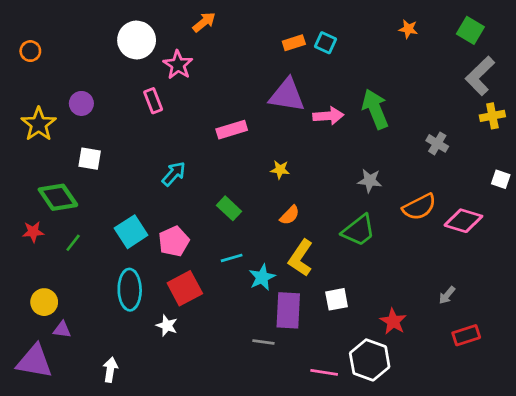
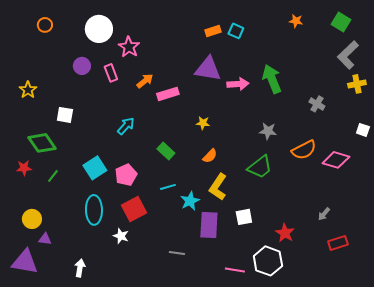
orange arrow: (204, 22) -> (145, 81), moved
orange circle: (30, 51) -> (45, 25), moved
purple circle: (81, 103) -> (82, 66), moved
yellow star: (39, 124) -> (28, 90), size x0.7
gray line: (263, 342) -> (177, 253), moved

